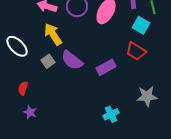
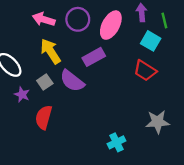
purple rectangle: (106, 67) -> (94, 57), moved
red semicircle: (23, 88) -> (44, 117), moved, size x1.5
purple star: (30, 112) -> (22, 95), moved

